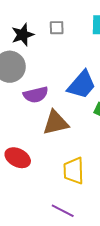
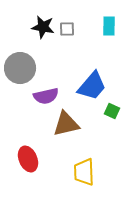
black star: (23, 35) -> (43, 27), moved, turned 30
red ellipse: (18, 158) -> (28, 159), turned 40

